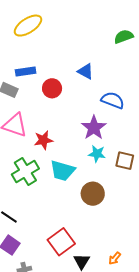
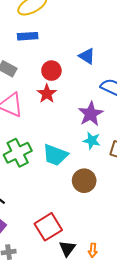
blue rectangle: (26, 71) -> (28, 36), moved
red star: (43, 140) -> (47, 94), moved, turned -30
orange arrow: (115, 258) -> (93, 250), moved, turned -40

